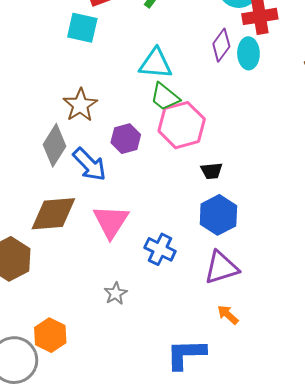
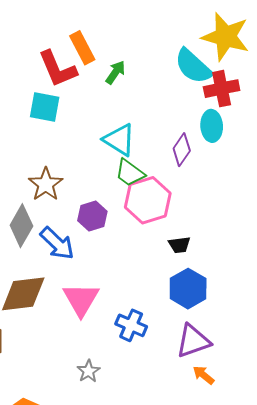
purple diamond: (221, 45) -> (182, 150), moved
cyan triangle: (156, 64) -> (119, 140), turned 30
orange arrow: (228, 315) -> (204, 375), moved

